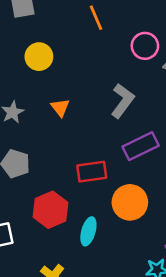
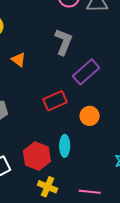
orange circle: (130, 202) -> (90, 116), size x0.7
red hexagon: (50, 210) -> (37, 156), moved

